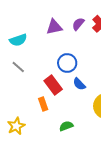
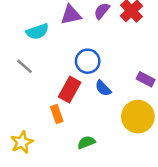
cyan semicircle: (18, 40) -> (37, 32), moved
red rectangle: (53, 85) -> (70, 90), turned 66

